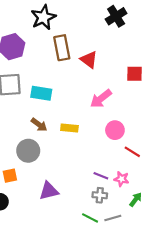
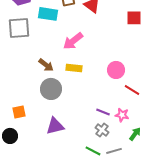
cyan rectangle: (41, 93) -> (48, 14), moved
pink arrow: (101, 99) -> (73, 41), moved
gray circle: (28, 151) -> (51, 89), moved
gray cross: (100, 195) -> (102, 130), turned 32

